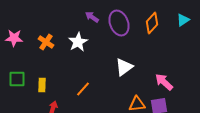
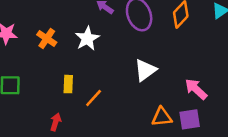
yellow rectangle: (42, 85) -> (68, 84), moved

